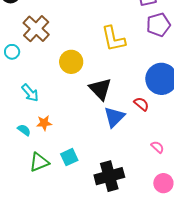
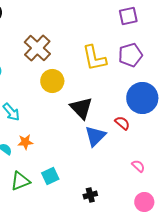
purple pentagon: (158, 25) -> (130, 55), moved
brown cross: (36, 29) -> (37, 48), moved
black cross: (109, 176) -> (90, 195), size x0.5

